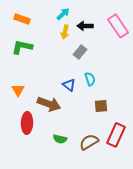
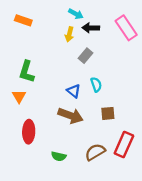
cyan arrow: (63, 14) -> (76, 14), moved, turned 72
green L-shape: (22, 47) -> (27, 72), moved, turned -85
brown arrow: (49, 104) -> (70, 116), moved
green semicircle: (60, 139) -> (59, 156), moved

